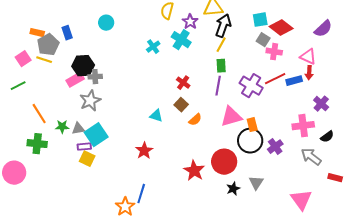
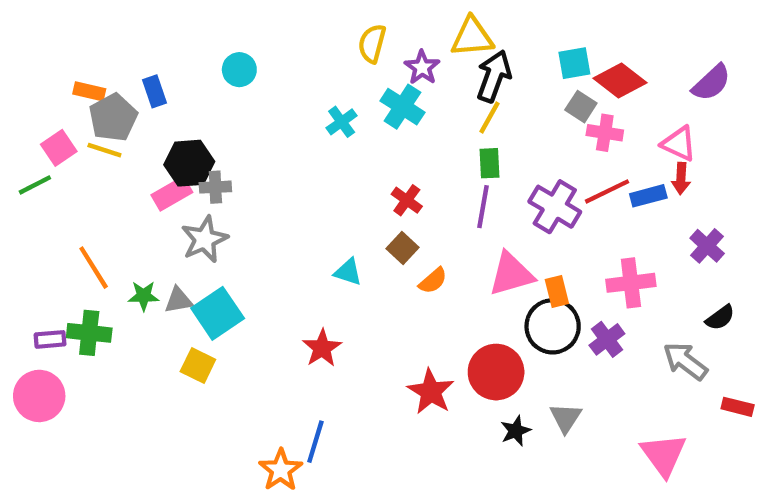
green line: (18, 86) -> (35, 185), moved
pink cross: (303, 126) -> (631, 283), moved
purple rectangle: (84, 147) -> (50, 339), moved

